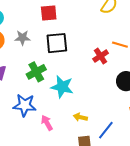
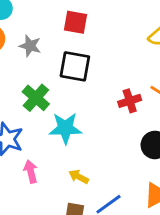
green cross: (36, 72) -> (36, 98), turned -36
cyan star: (62, 87) -> (65, 128), turned -30

